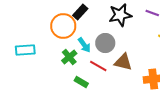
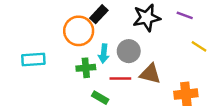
cyan arrow: (84, 45) -> (104, 54), turned 42
green cross: (69, 57) -> (86, 68), turned 35
red line: (98, 66) -> (120, 79), turned -30

